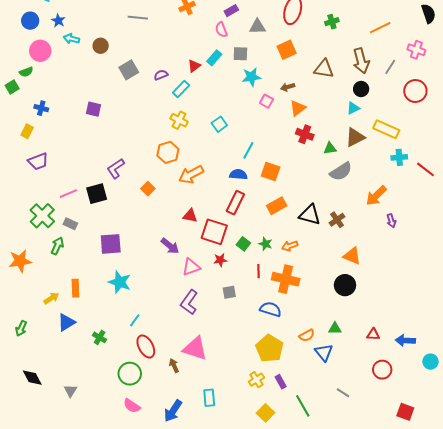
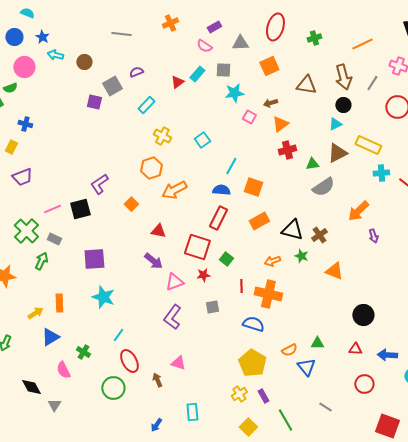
pink semicircle: (221, 30) -> (204, 46), turned -35
purple semicircle: (161, 75) -> (136, 72), moved
cyan rectangle: (181, 89) -> (146, 105), moved
purple square: (94, 109) -> (94, 102), moved
red cross: (305, 134) -> (287, 150), turned -36
red triangle: (190, 216) -> (158, 231), moved
green star: (266, 244) -> (301, 256), moved
black circle: (345, 285) -> (363, 315), moved
pink triangle: (195, 348) -> (178, 363), size x0.6
black diamond: (32, 378) -> (31, 387), moved
pink semicircle: (132, 406) -> (63, 370), moved, turned 30
blue arrow: (173, 411) -> (156, 425), size x0.6
red square: (405, 412) -> (387, 426), size x1.4

